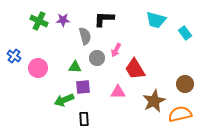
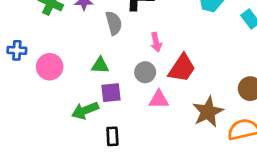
pink arrow: (116, 50) -> (156, 42), turned -40
blue cross: (14, 56) -> (17, 50), turned -32
gray circle: (97, 58) -> (145, 72), moved
red trapezoid: (135, 69) -> (182, 68), turned -115

